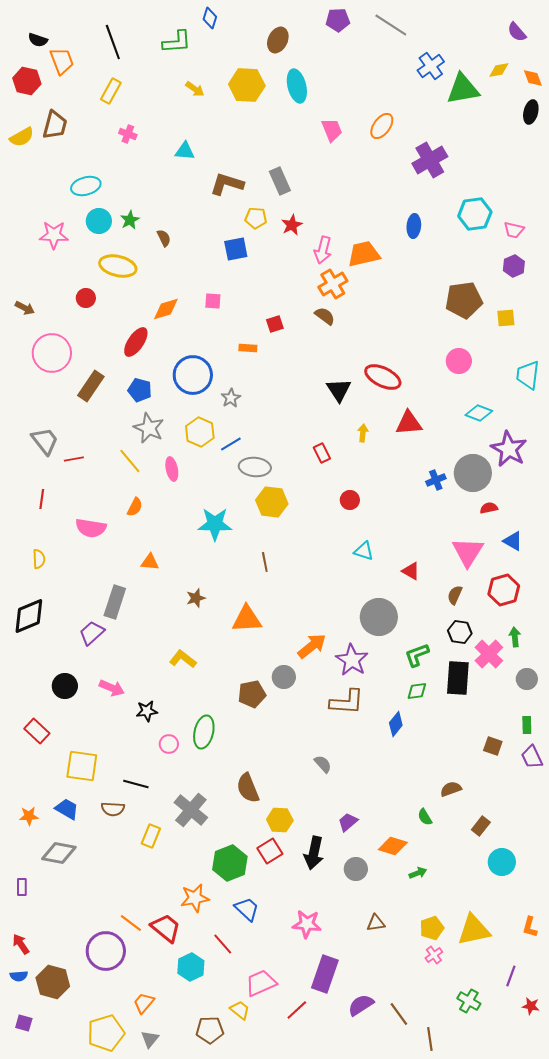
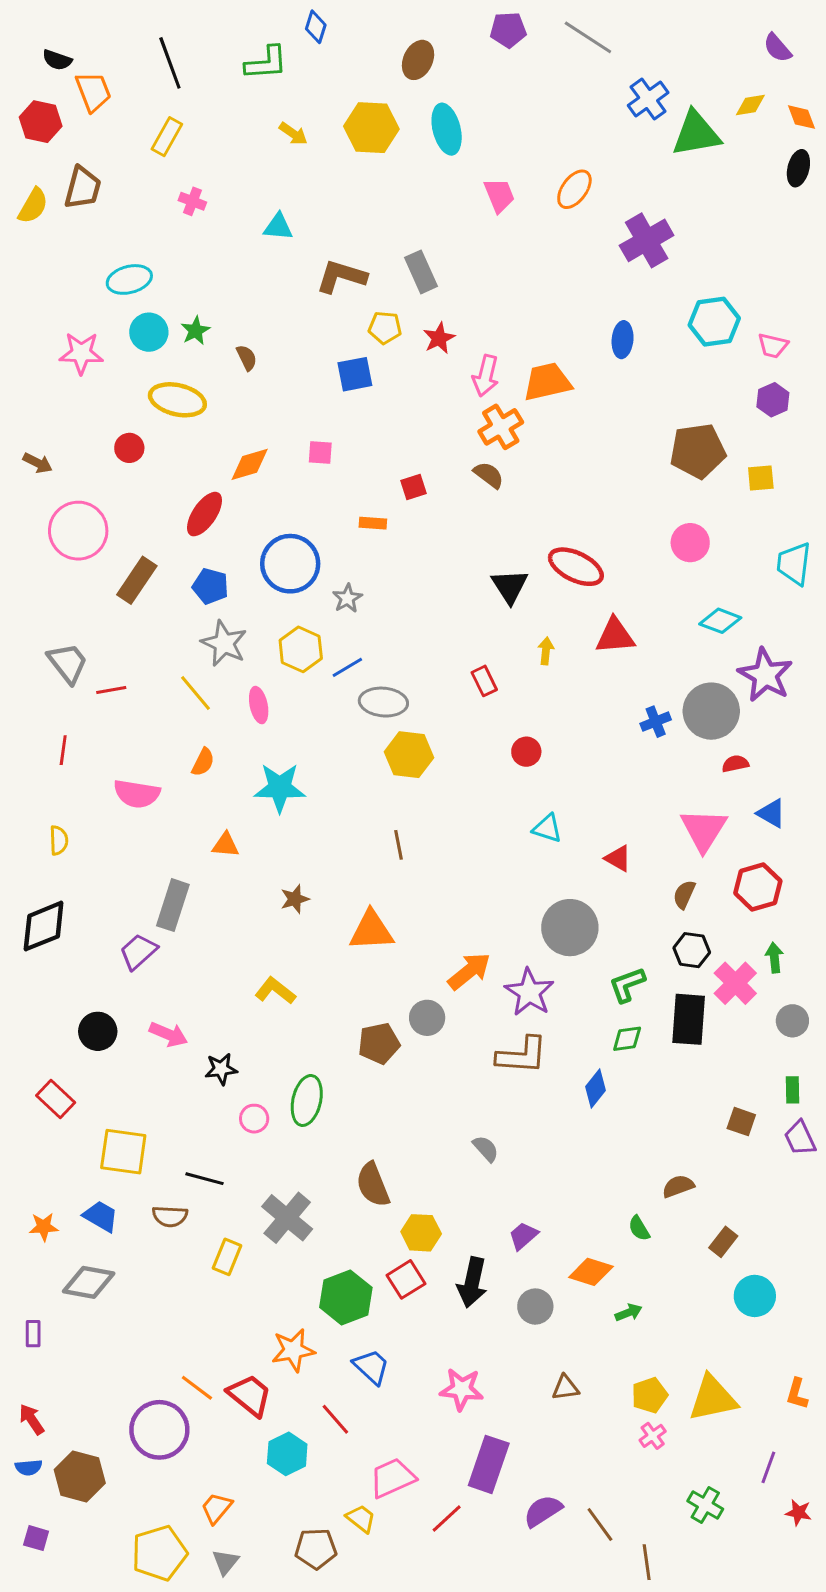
yellow semicircle: (22, 137) -> (33, 206), turned -30
cyan star: (215, 524) -> (280, 788), moved

